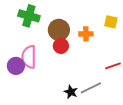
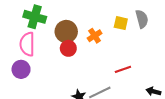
orange cross: (86, 34) -> (95, 36), turned -32
pink semicircle: (29, 57) -> (27, 44), moved

